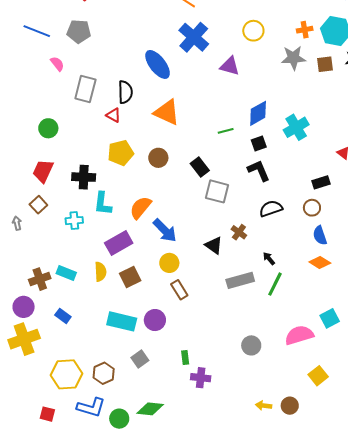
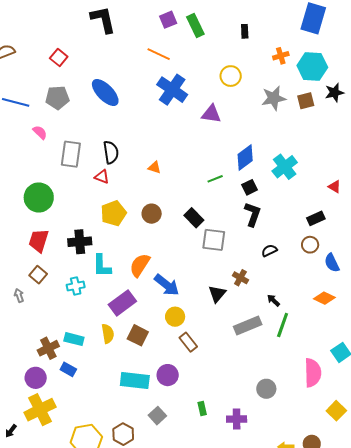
orange cross: (305, 30) -> (281, 56), moved
blue ellipse: (158, 64) -> (105, 93), moved
orange triangle: (167, 112) -> (155, 167), size x0.5
green circle: (48, 128) -> (39, 197), size x1.5
black L-shape: (259, 171) -> (253, 214), turned 50
black semicircle: (271, 209) -> (269, 250), size x0.7
blue semicircle: (320, 235) -> (332, 263), moved
black triangle: (214, 245) -> (217, 294), turned 42
brown square: (130, 277) -> (138, 335), turned -30
blue rectangle: (63, 316) -> (68, 369), moved
pink semicircle: (299, 335) -> (313, 373), turned 112
purple cross: (201, 378) -> (237, 419), moved

